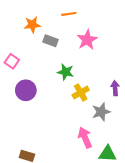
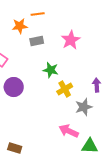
orange line: (69, 14) -> (38, 14), moved
gray rectangle: (51, 41) -> (37, 41), turned -32
pink arrow: (85, 138) -> (69, 131), turned -42

